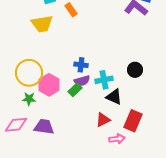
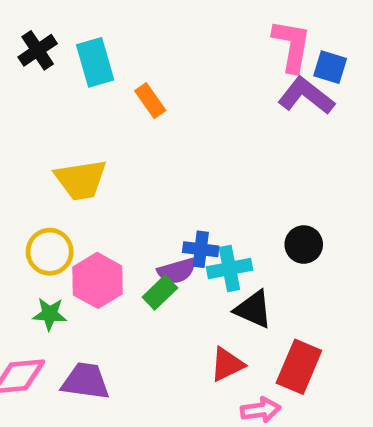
yellow trapezoid: (42, 24) -> (81, 180), moved
blue cross: (81, 65) -> (201, 249), moved
yellow circle: (29, 73) -> (50, 252), size x0.7

